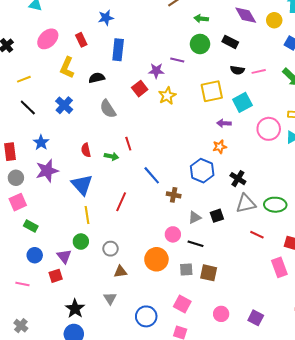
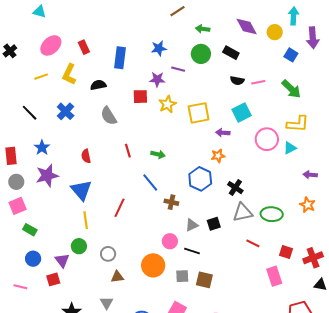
blue star: (106, 18) -> (159, 48), moved
yellow line: (24, 79) -> (41, 77), moved
red square: (140, 89) -> (140, 97), turned 35
yellow square: (212, 91) -> (199, 113), moved
green arrow: (111, 156) -> (158, 154), moved

